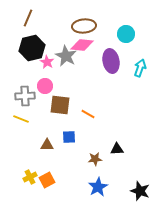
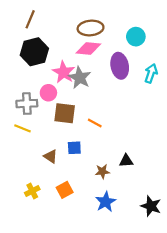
gray star: (66, 56) -> (80, 78), moved
pink star: (47, 62) -> (64, 72), moved, size x1.5
brown triangle: (47, 145) -> (51, 156), turned 32
orange square: (47, 180) -> (65, 190), moved

